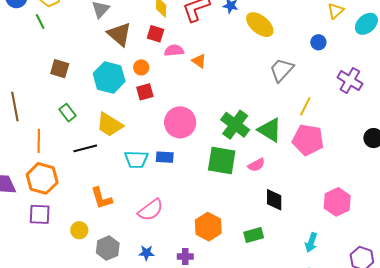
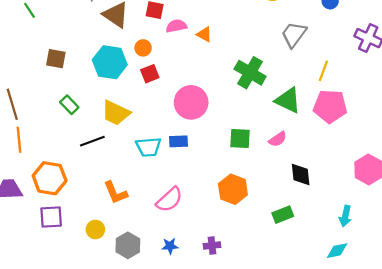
green cross: (235, 125) -> (250, 73), moved
orange line: (39, 141) -> (19, 140), moved
green square: (222, 161) -> (240, 139), size x0.7
orange hexagon: (208, 227) -> (233, 189), moved

